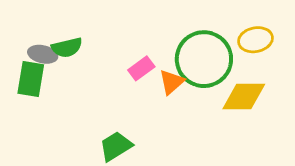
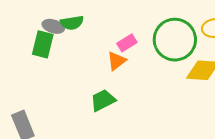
orange triangle: (172, 82) -> (117, 61), moved

